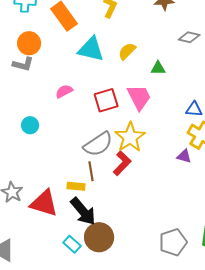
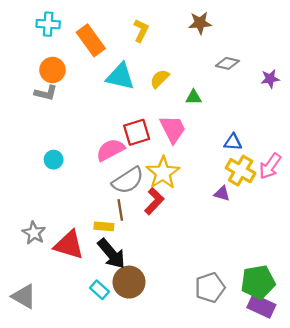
pink semicircle: (64, 91) -> (110, 150), moved, size x1.5

